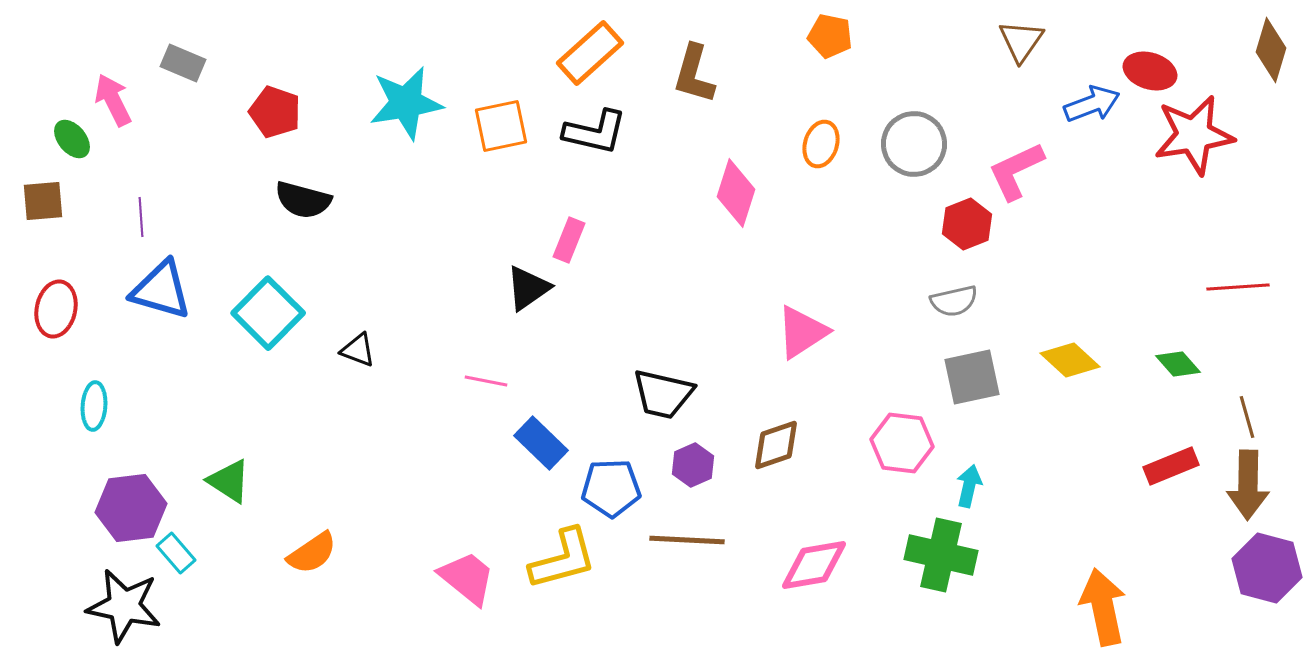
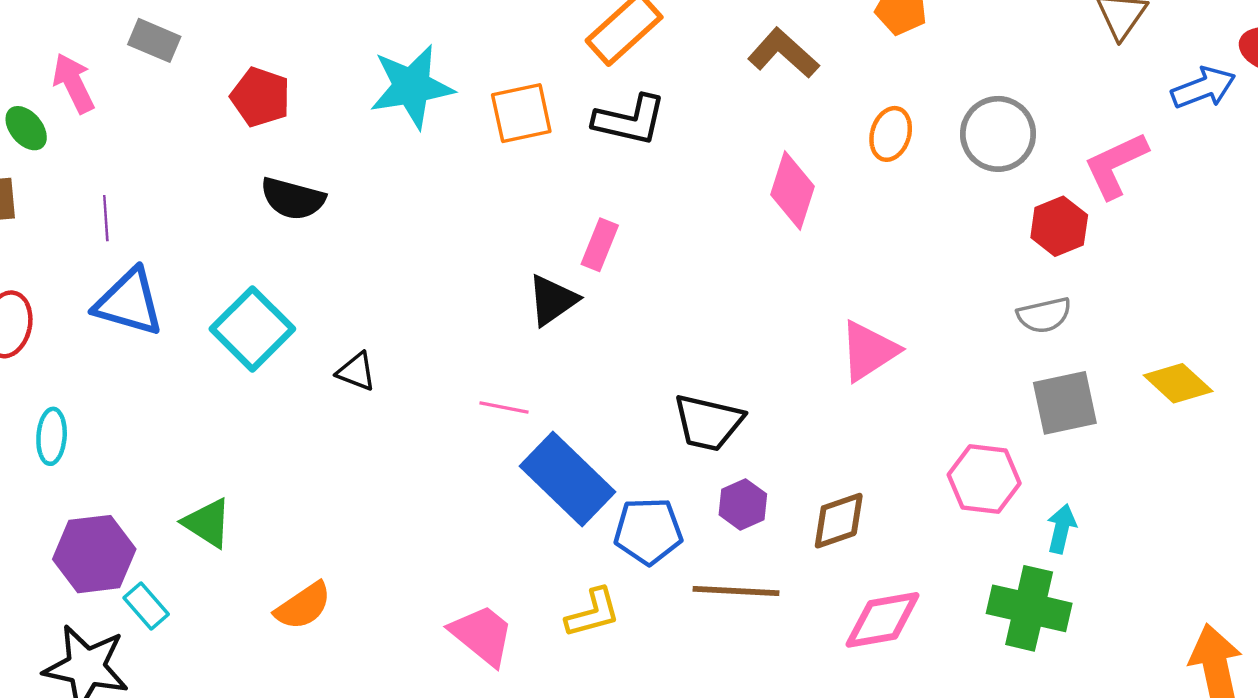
brown L-shape: (694, 74) -> (783, 53), moved, turned 116
blue rectangle: (541, 443) -> (567, 479), size x1.5
brown diamond: (776, 445) -> (839, 521), moved
yellow L-shape: (563, 559) -> (593, 613), size x0.7

